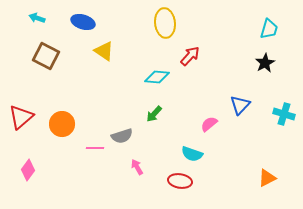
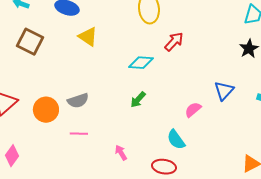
gray semicircle: (122, 136) -> (78, 101), moved
cyan semicircle: (192, 154) -> (176, 140), turned 35

